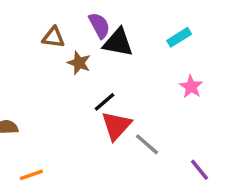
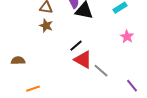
brown star: (79, 63) -> (46, 26), moved
red triangle: (116, 126) -> (83, 60), turned -42

